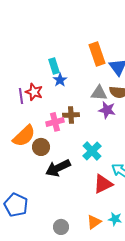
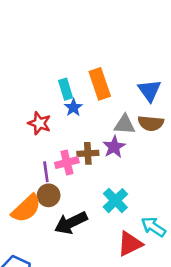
orange rectangle: (97, 54) -> (100, 84), moved
purple line: (21, 96) -> (46, 172), moved
purple star: (107, 110) -> (114, 147), moved, turned 30
orange semicircle: (24, 136) -> (26, 208), moved

